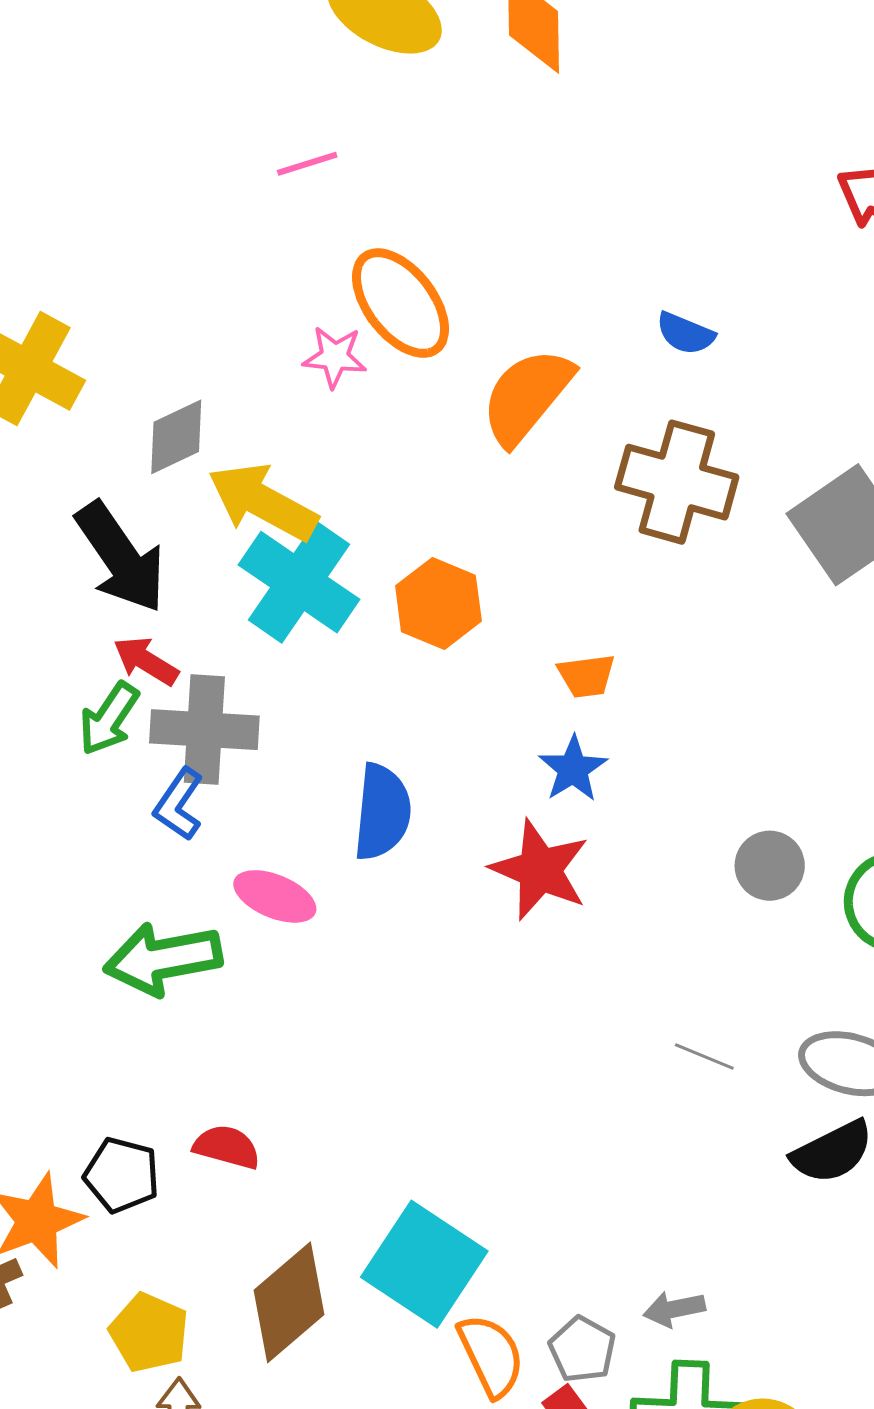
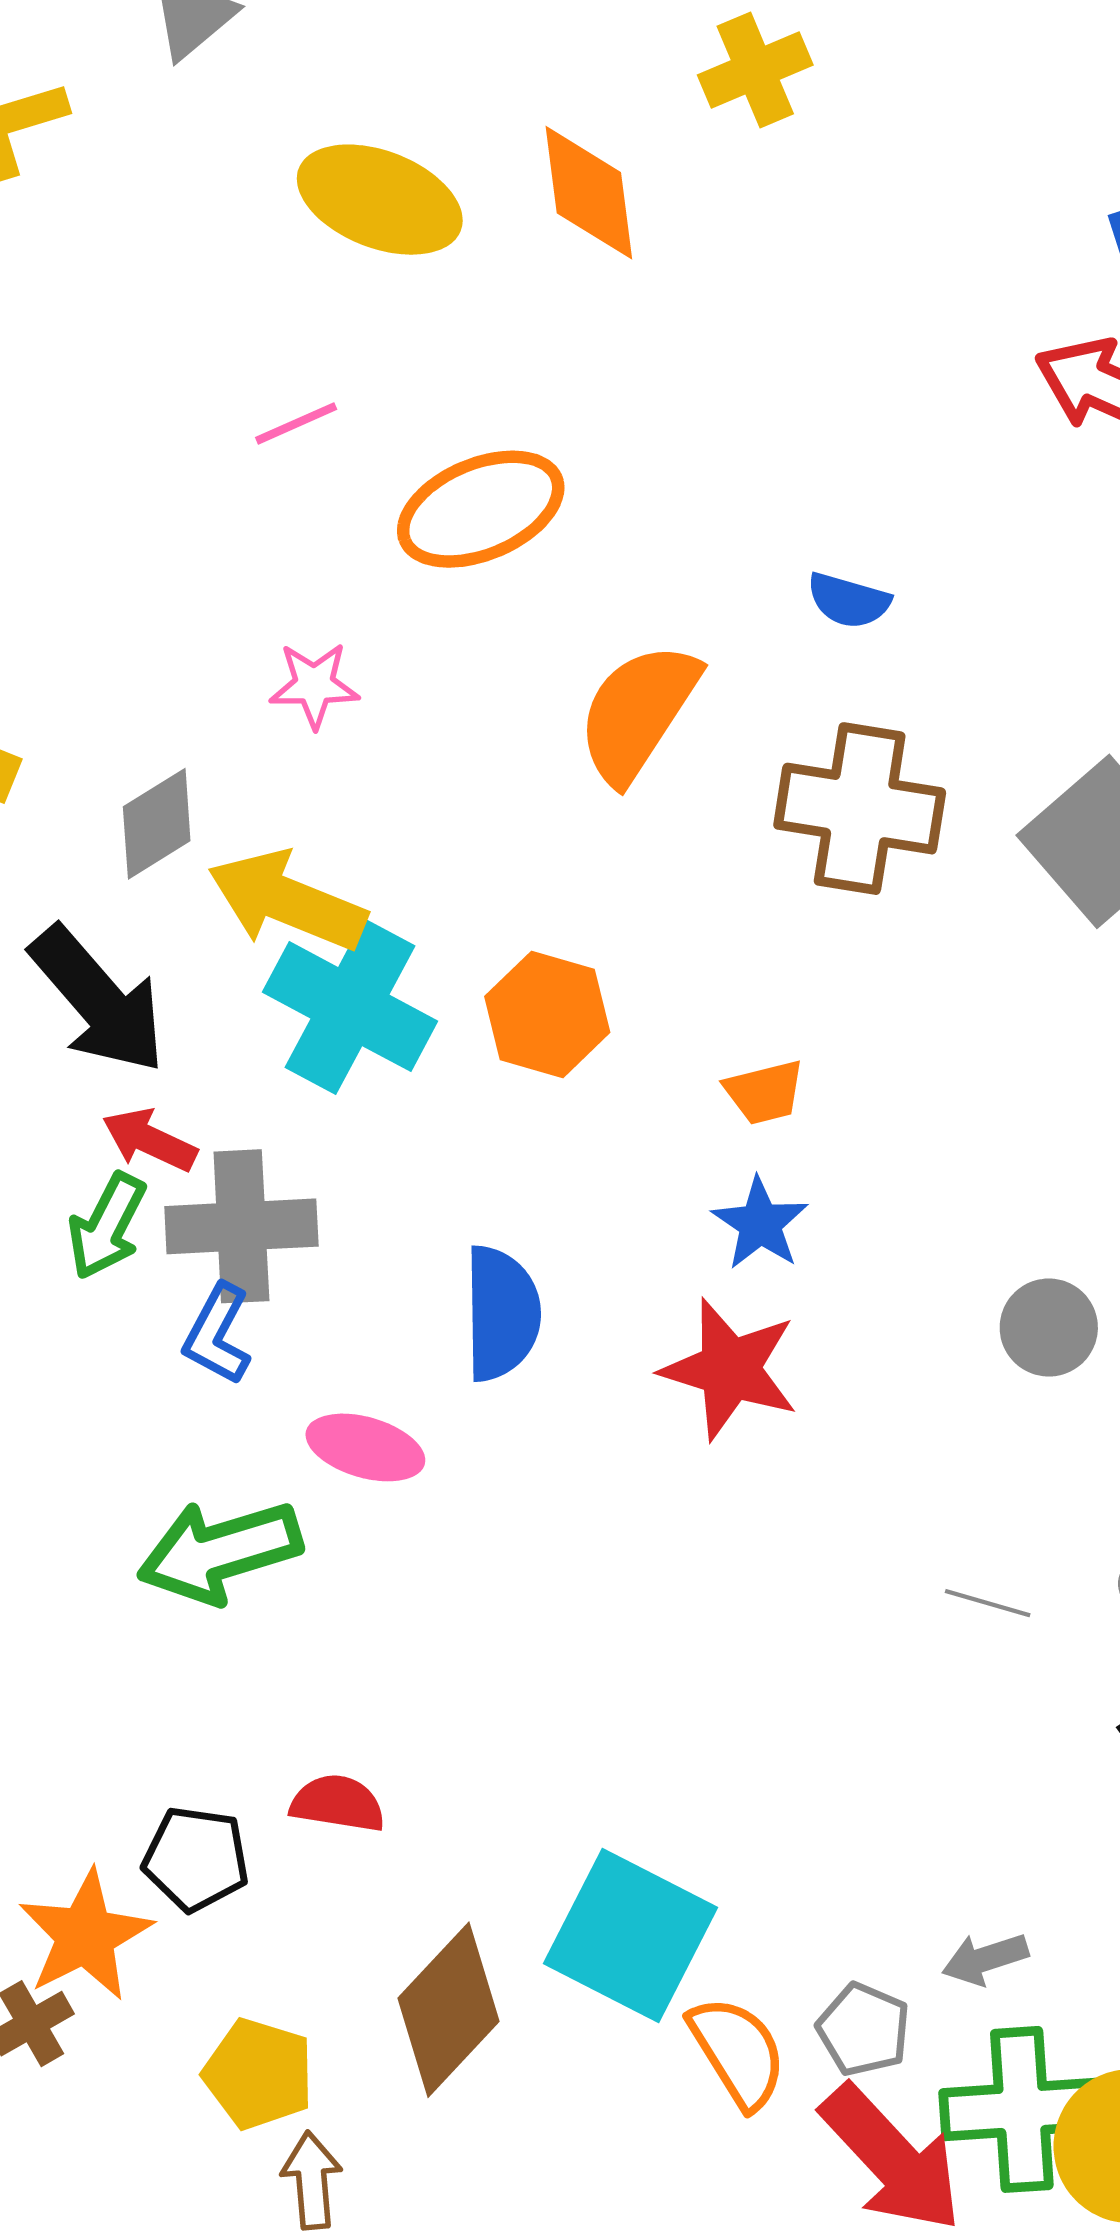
orange ellipse: (400, 303) -> (481, 509), moved, turned -69
pink star: (335, 357) -> (314, 685), moved

